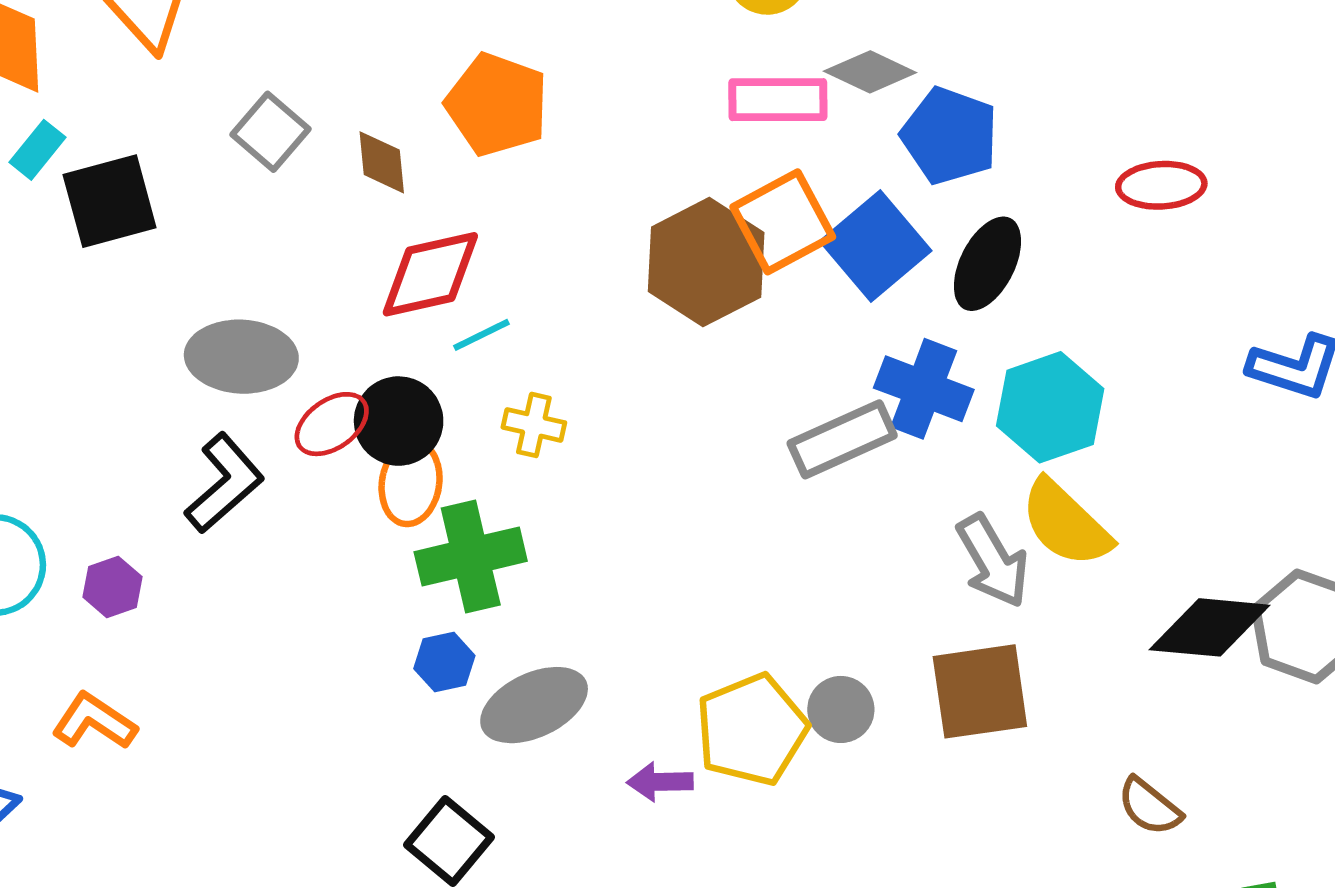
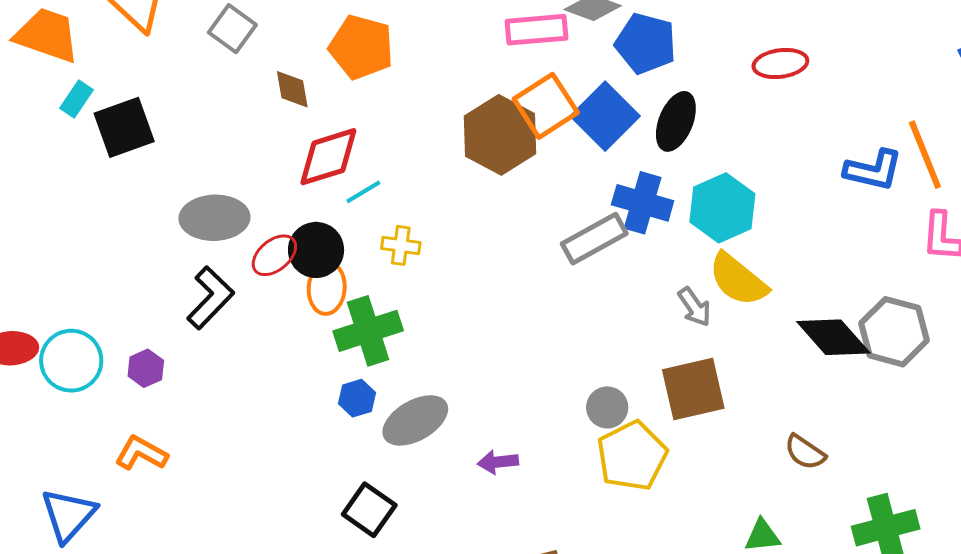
gray square: (270, 132) -> (232, 29), moved
gray arrow: (993, 561) -> (694, 307), size x0.7
black diamond: (1210, 627) -> (833, 337), turned 48
yellow pentagon: (752, 730) -> (632, 456), moved

